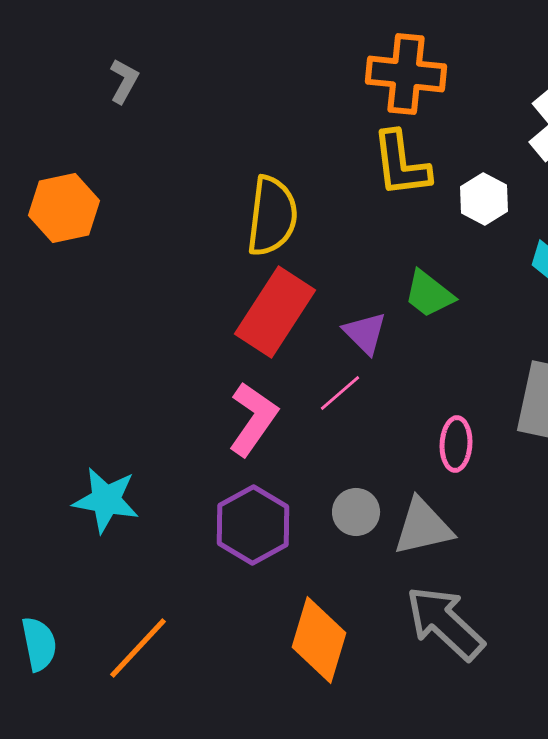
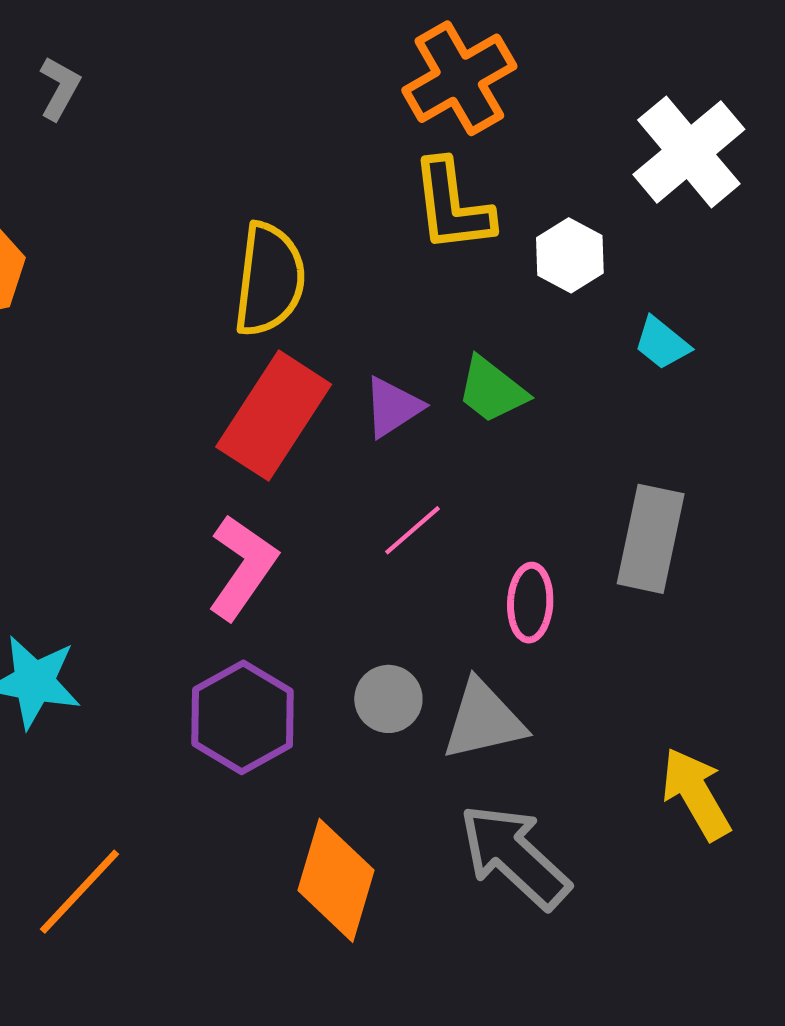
orange cross: (406, 74) -> (459, 78), turned -36
purple triangle: (365, 333) -> (393, 407), moved, turned 42
pink line: (340, 393) -> (413, 530), moved

